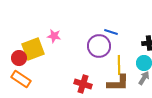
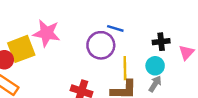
pink star: (54, 36) -> (47, 33), size x1.6

